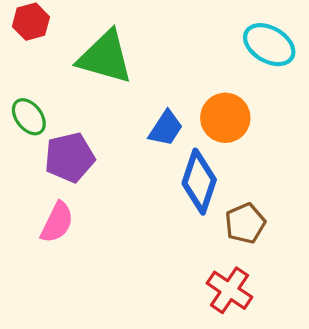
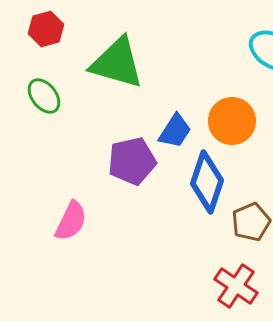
green ellipse: (29, 117) -> (44, 96), moved
purple pentagon: (70, 157) -> (132, 161), moved

